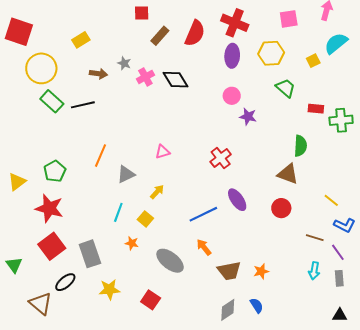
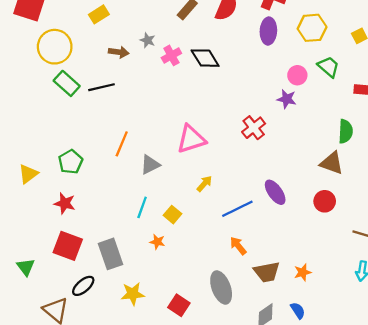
pink circle: (232, 96) -> (297, 75), moved
pink triangle: (162, 152) -> (191, 139), size x1.8
red cross: (221, 158) -> (254, 128), moved
yellow arrow: (157, 192) -> (204, 184), moved
red star: (49, 208) -> (65, 203), size x0.7
red square: (52, 246) -> (68, 246), turned -32
gray ellipse: (170, 261) -> (221, 288), moved, turned 32

